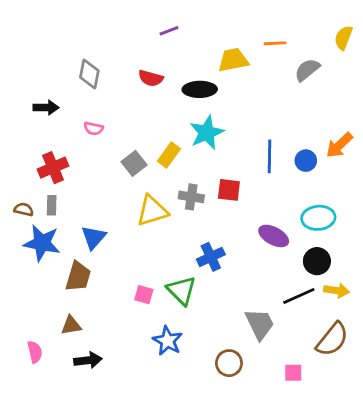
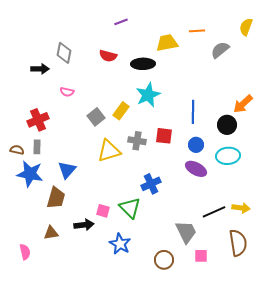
black arrow: (46, 108) -> (40, 69), moved
blue circle: (306, 161) -> (196, 145), moved
black circle: (317, 261) -> (227, 125), moved
brown semicircle: (332, 339) -> (238, 243), turned -48
black arrow: (88, 360) -> (84, 225), moved
pink square: (293, 373) -> (201, 256), moved

